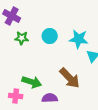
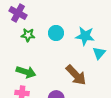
green arrow: (32, 82) -> (26, 72), moved

